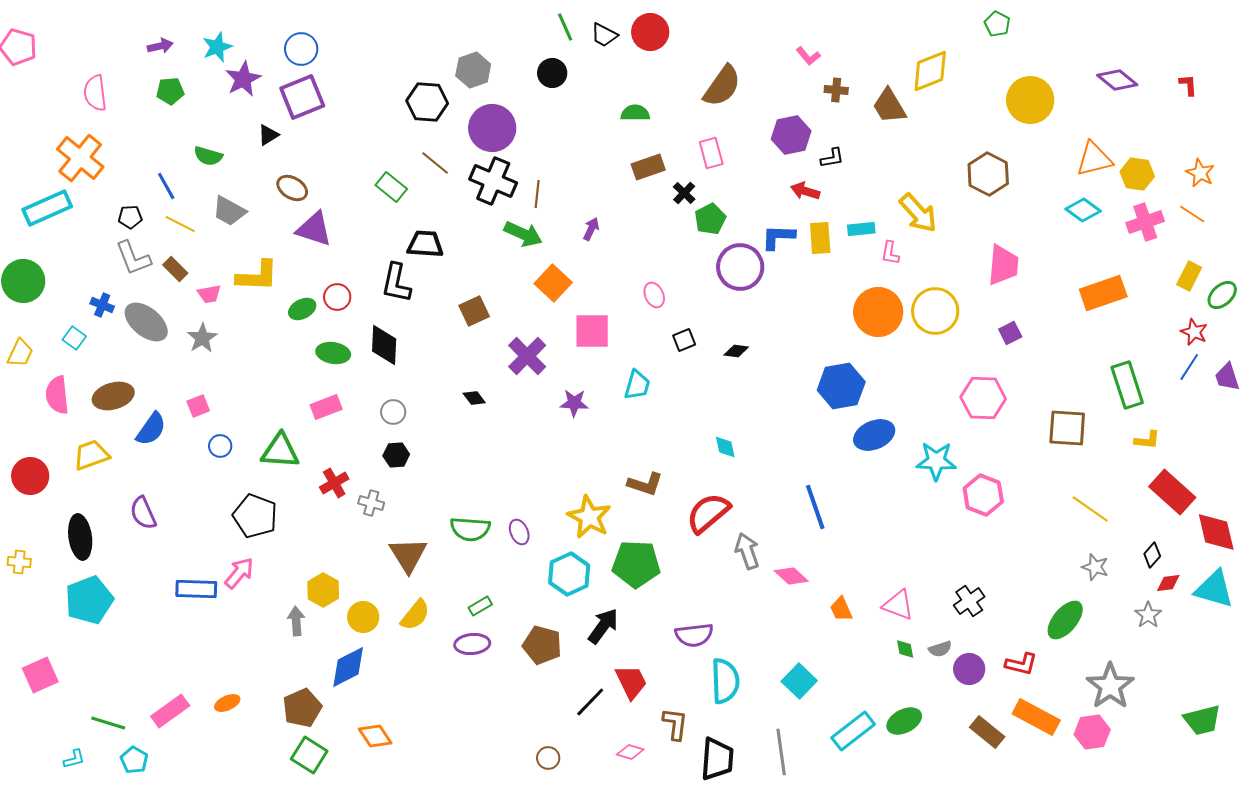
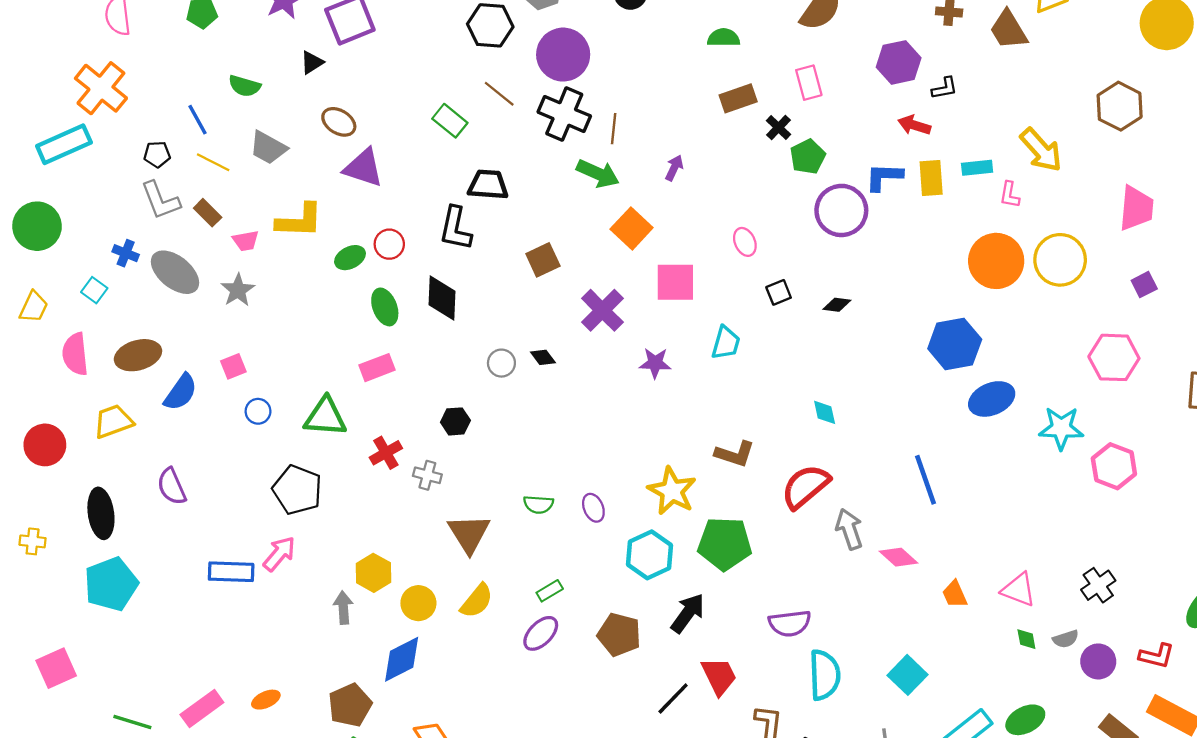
green ellipse: (333, 353) -> (385, 307), turned 60
gray circle: (393, 412) -> (501, 363), moved
green semicircle: (470, 529) -> (538, 504), size x0.7
purple ellipse: (472, 644) -> (541, 633), turned -40

